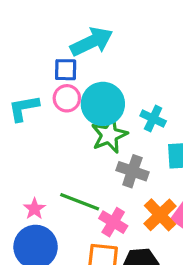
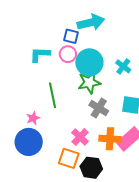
cyan cross: (153, 118) -> (123, 66), moved
green line: (80, 202) -> (52, 95), moved, turned 45
orange cross: (160, 215) -> (110, 139), turned 35

